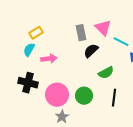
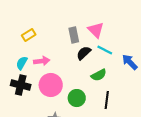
cyan line: (121, 42) -> (105, 50), moved
cyan semicircle: (29, 50) -> (22, 63), moved
pink circle: (57, 95) -> (51, 85), moved

